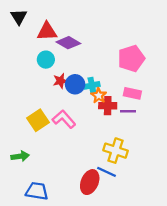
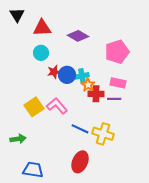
purple diamond: (68, 43) -> (78, 36), moved
blue line: (107, 172) -> (80, 129), moved

